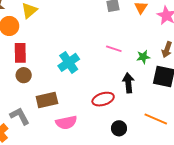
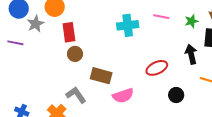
cyan cross: (69, 62) -> (128, 25), moved, turned 35
black arrow: (128, 83) -> (191, 54), moved
brown rectangle: (47, 100) -> (101, 76), turned 35

